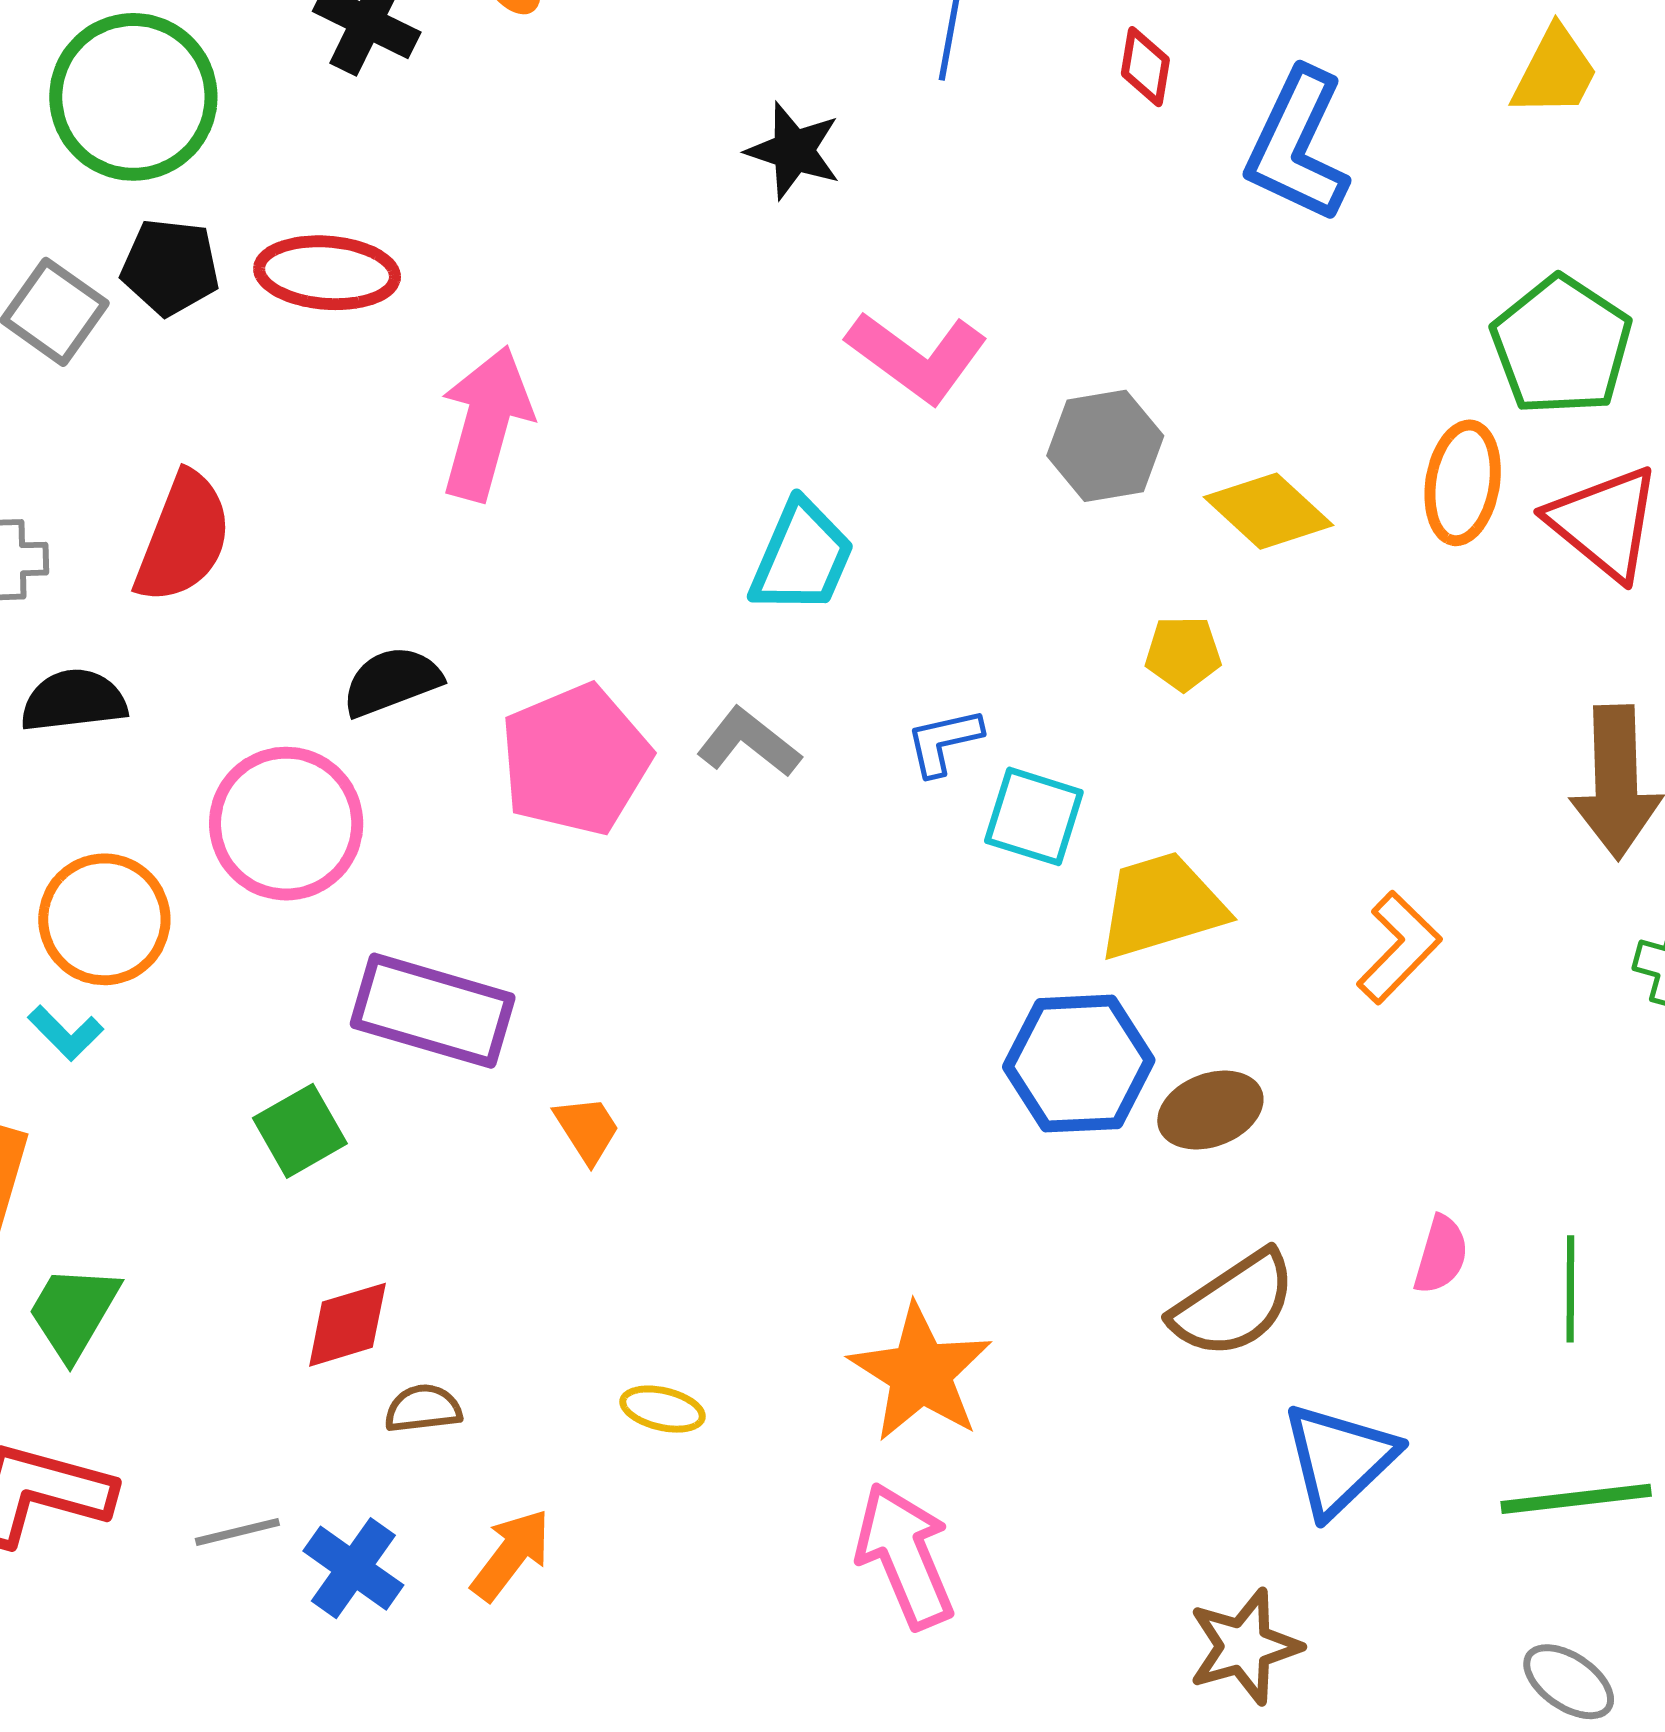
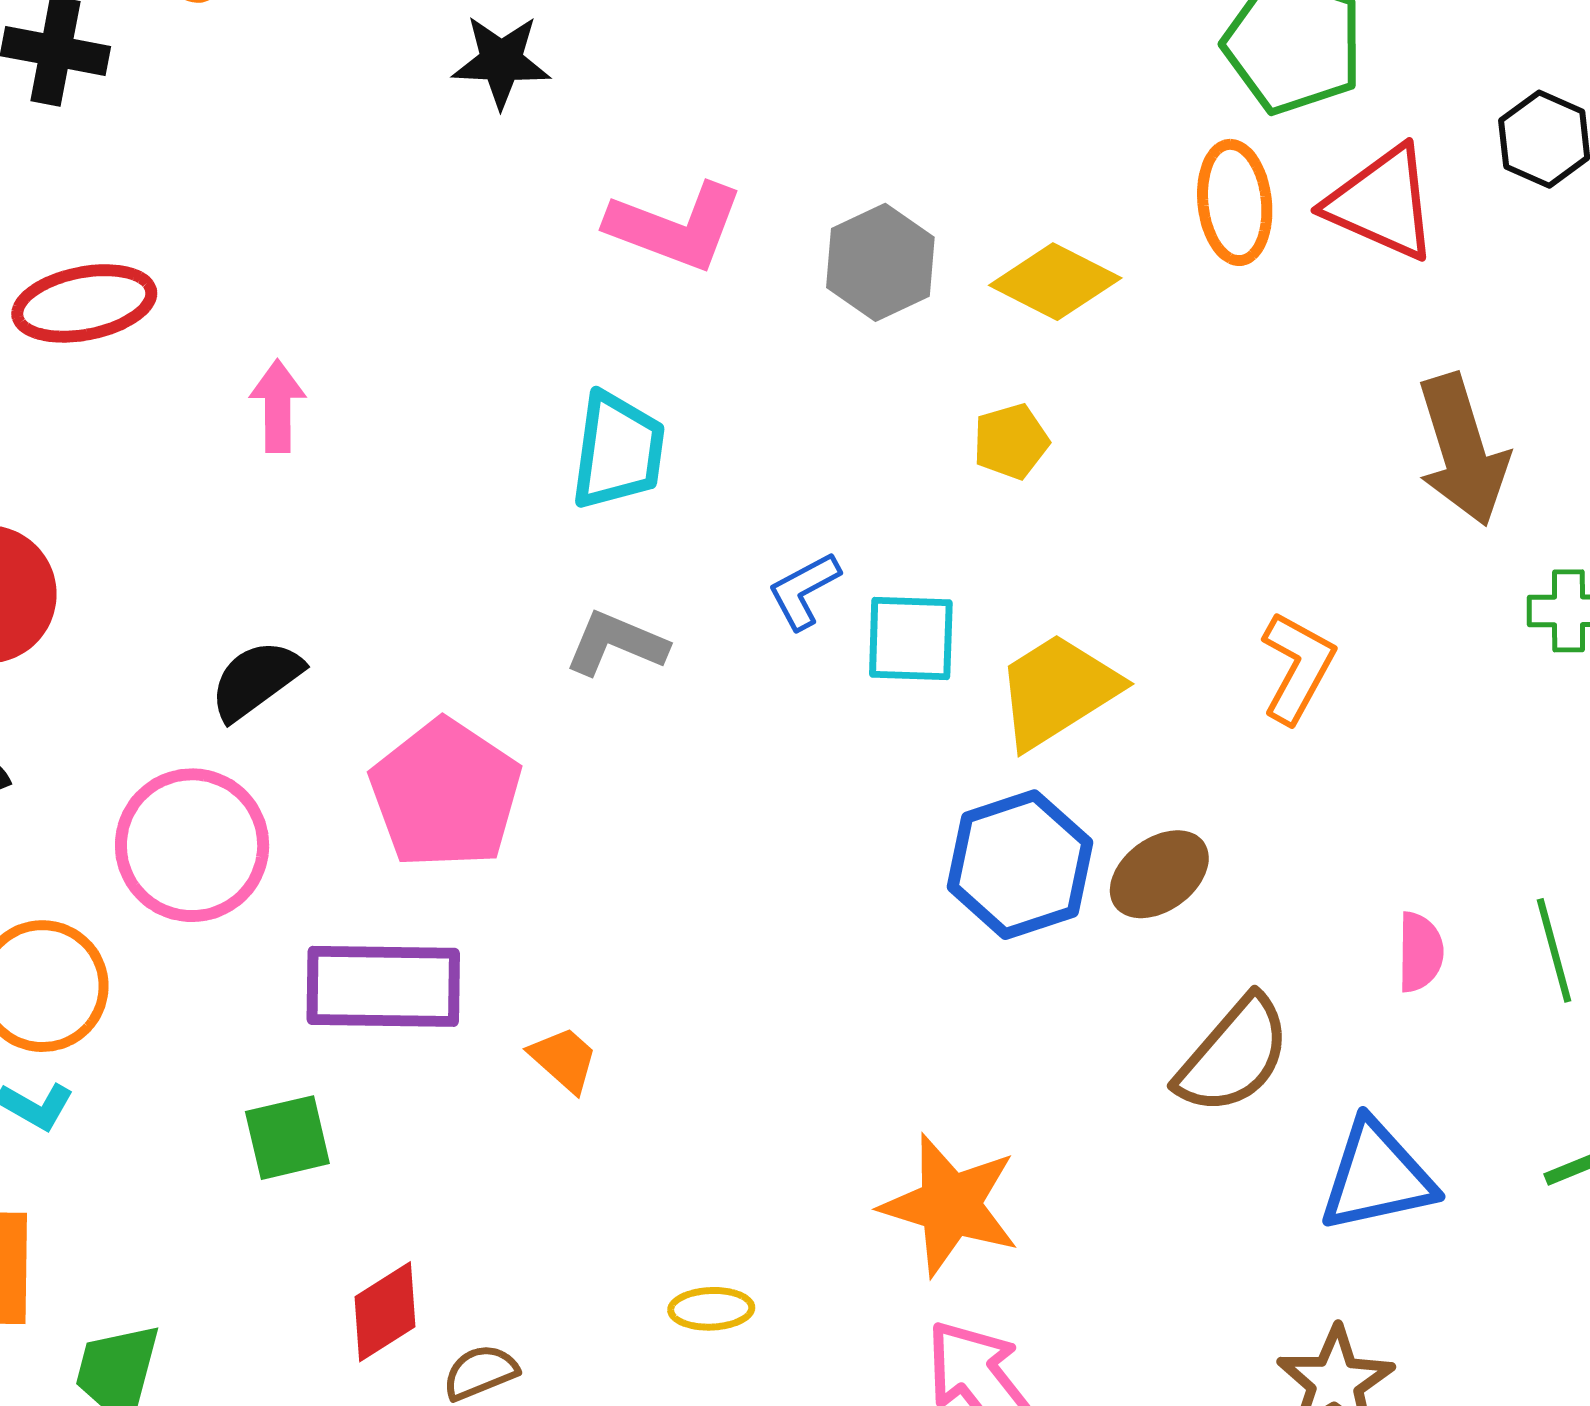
pink arrow: (486, 423) -> (278, 406), size x0.6
pink pentagon: (575, 760) -> (446, 794), moved
green square: (300, 1131) -> (287, 1138), turned 32
blue triangle: (1339, 1459) -> (1377, 1176), turned 47

